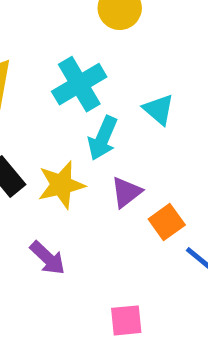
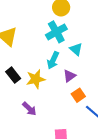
cyan cross: (79, 84) -> (56, 32), moved
purple triangle: (126, 192) -> (69, 76), moved

